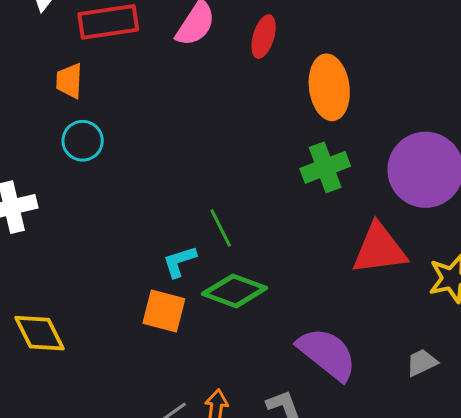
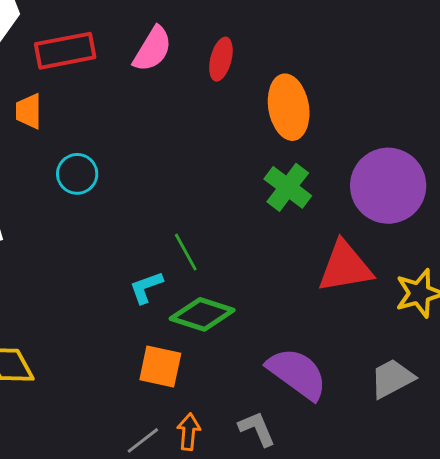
cyan circle: (83, 141) -> (77, 174), moved
green cross: (325, 167) -> (288, 187), turned -30
orange square: (164, 311) -> (160, 366), moved
gray trapezoid: (422, 363) -> (392, 378), size x1.4

